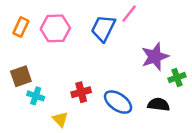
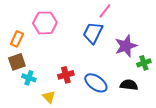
orange rectangle: (21, 27) -> (17, 39), moved
blue trapezoid: (103, 28) -> (93, 33), moved

